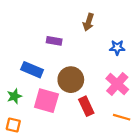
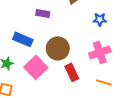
pink cross: (117, 84) -> (100, 52), turned 30
pink square: (46, 101) -> (36, 67), turned 30

